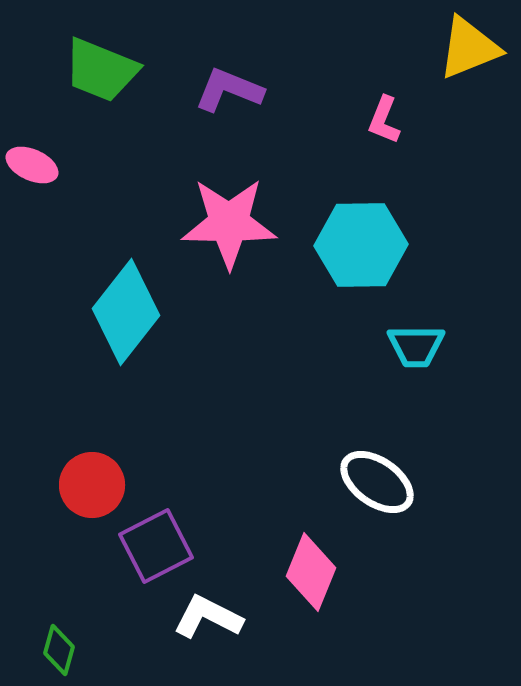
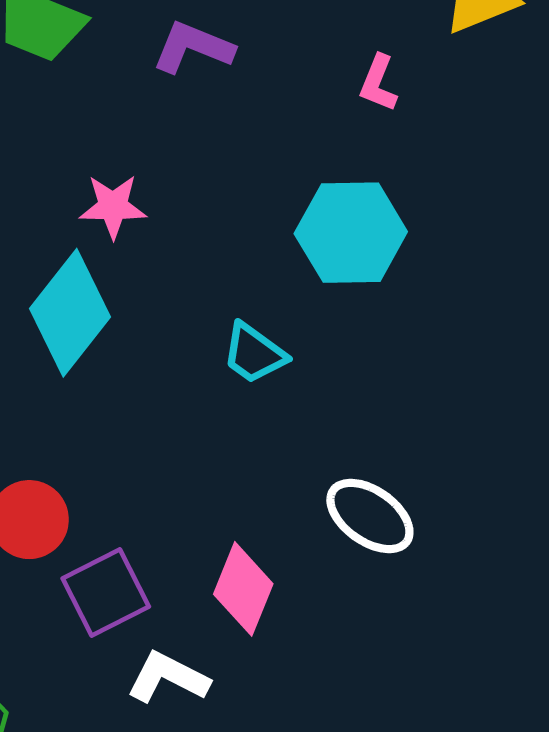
pink star: (229, 223) -> (113, 206), moved, size x0.6
cyan trapezoid: (416, 346) -> (254, 353), moved, turned 36
pink diamond: (311, 572) -> (243, 589), moved

